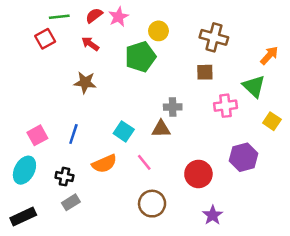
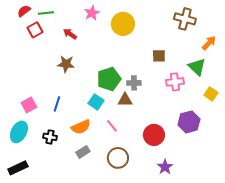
red semicircle: (94, 15) -> (24, 11), moved
yellow circle: (158, 31) -> (123, 24), size x1.5
brown cross: (214, 37) -> (185, 19), moved
green pentagon: (140, 57) -> (109, 79), moved
gray rectangle: (71, 202) -> (83, 152), moved

